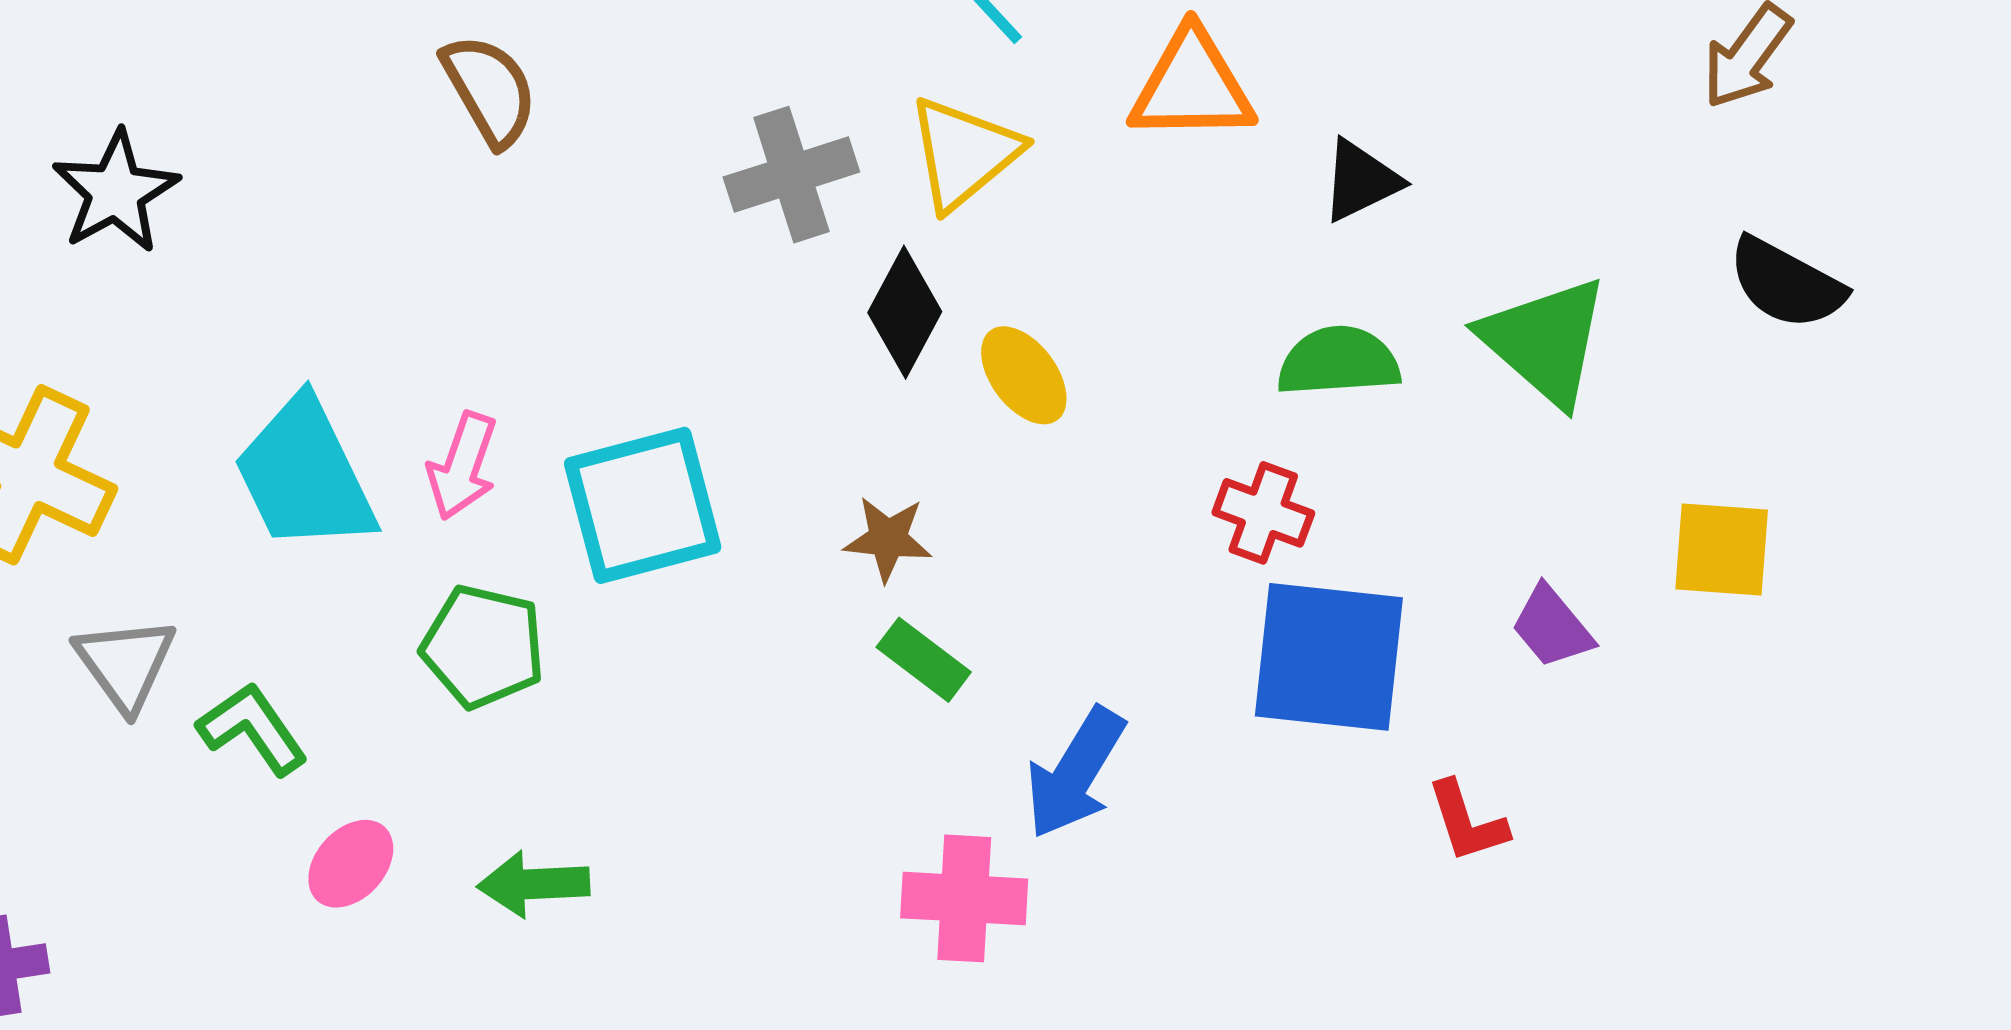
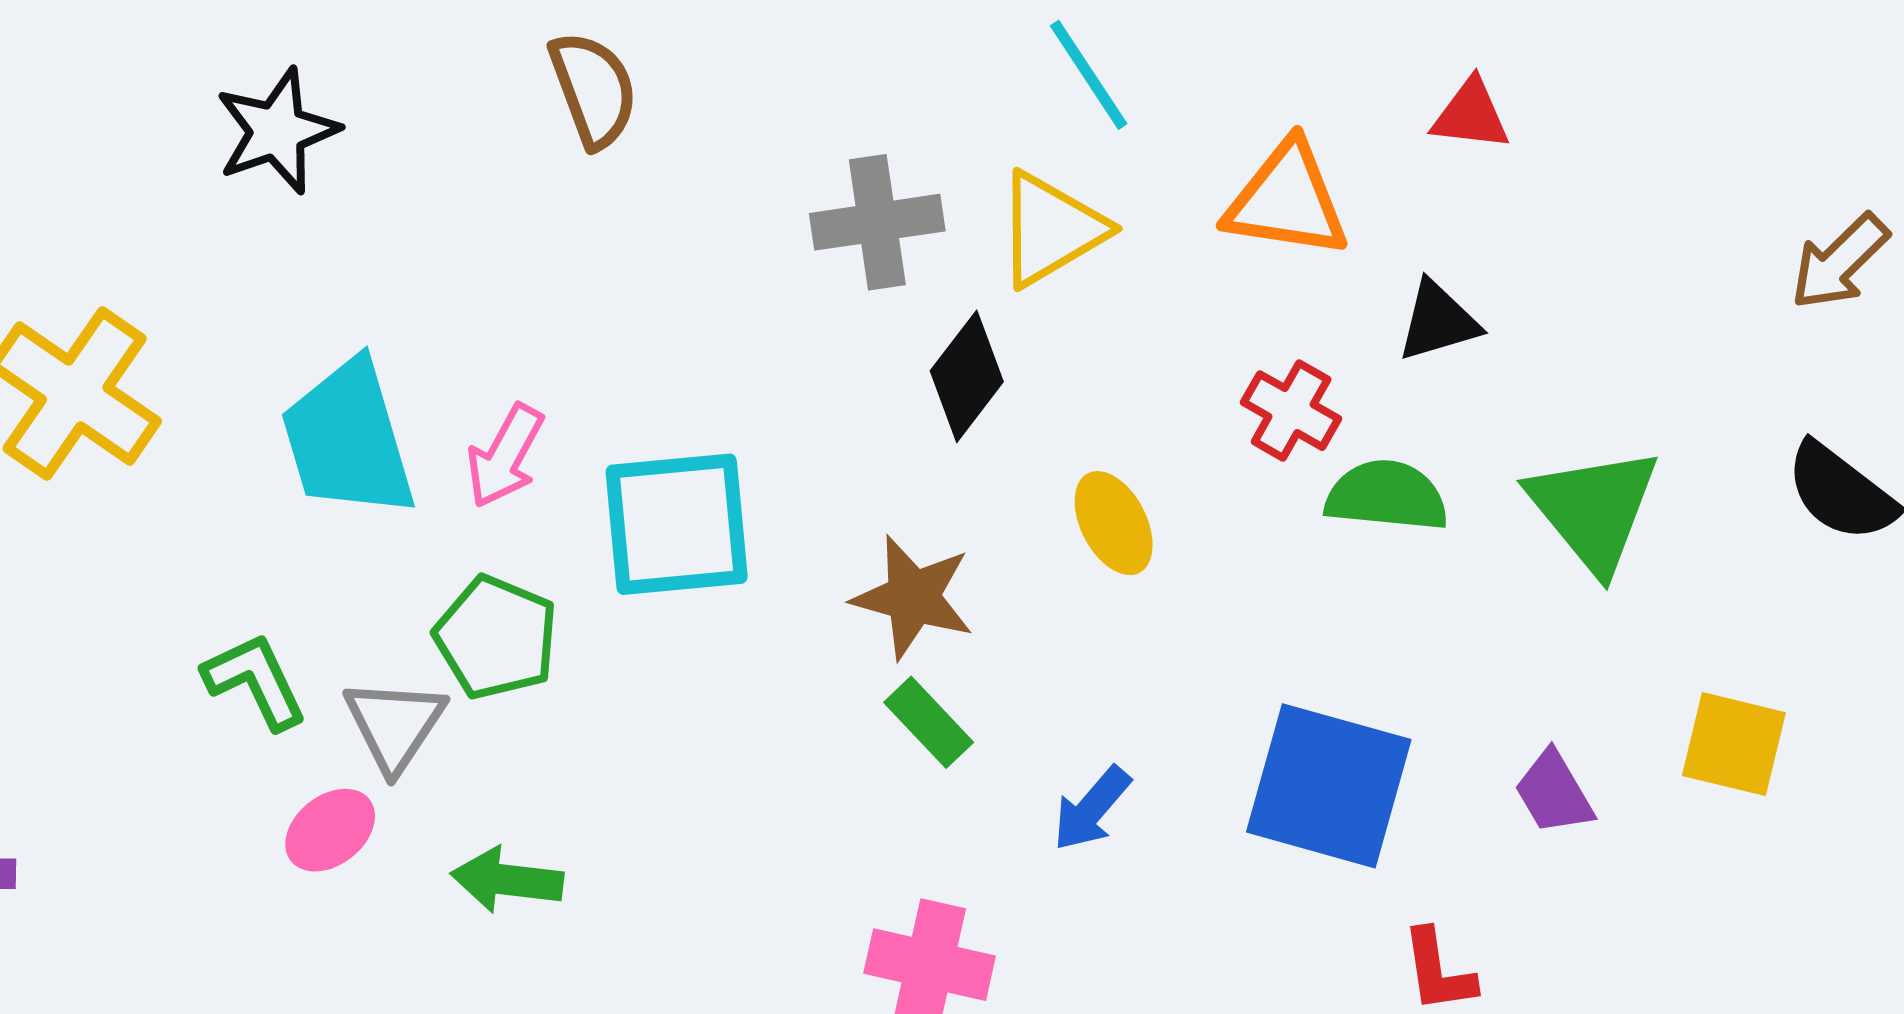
black star: (116, 192) -> (277, 131), moved
yellow ellipse: (1024, 375) -> (1114, 523), moved
red cross: (1263, 513) -> (1291, 411), moved
brown star: (888, 539) -> (913, 597), size x1.4
gray triangle: (125, 664) -> (395, 725), moved
blue arrow: (1075, 773) -> (1092, 809), moved, size x0.7

